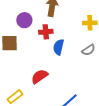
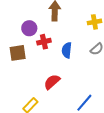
red cross: (46, 32) -> (44, 42), moved

